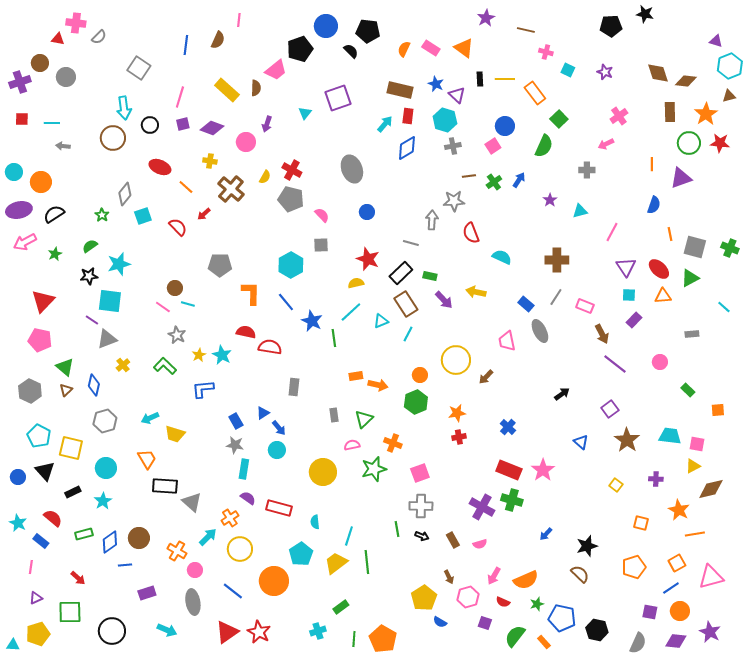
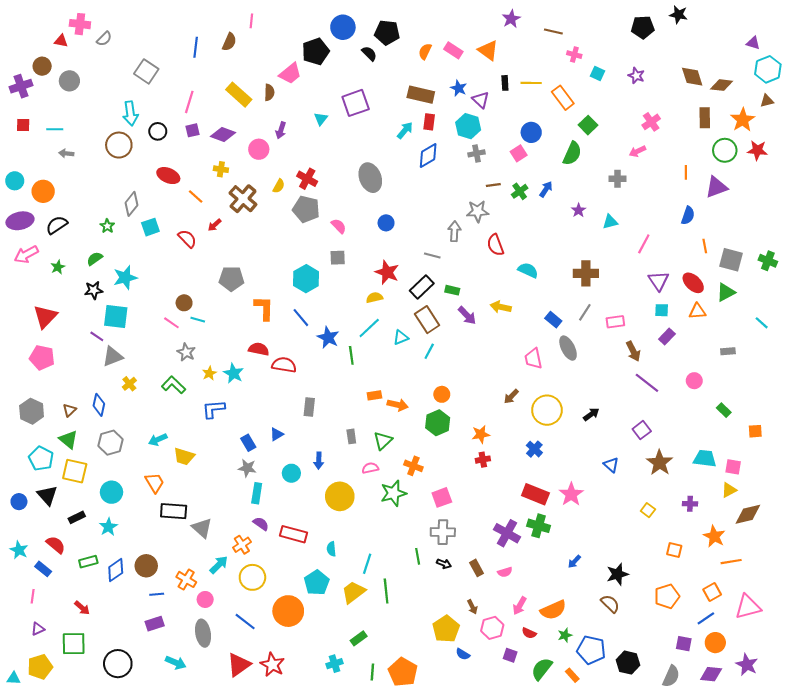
pink rectangle: (585, 306) -> (615, 322), turned -30
yellow circle: (456, 360) -> (547, 410), moved
green triangle: (65, 367) -> (68, 440), moved
blue arrow: (279, 428) -> (319, 461), moved, turned 42
blue line: (125, 565) -> (157, 594), moved

